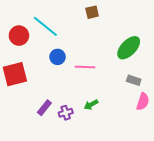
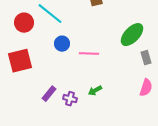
gray rectangle: (134, 80) -> (146, 58), moved, turned 56
purple cross: (66, 113) -> (70, 99), turned 32

